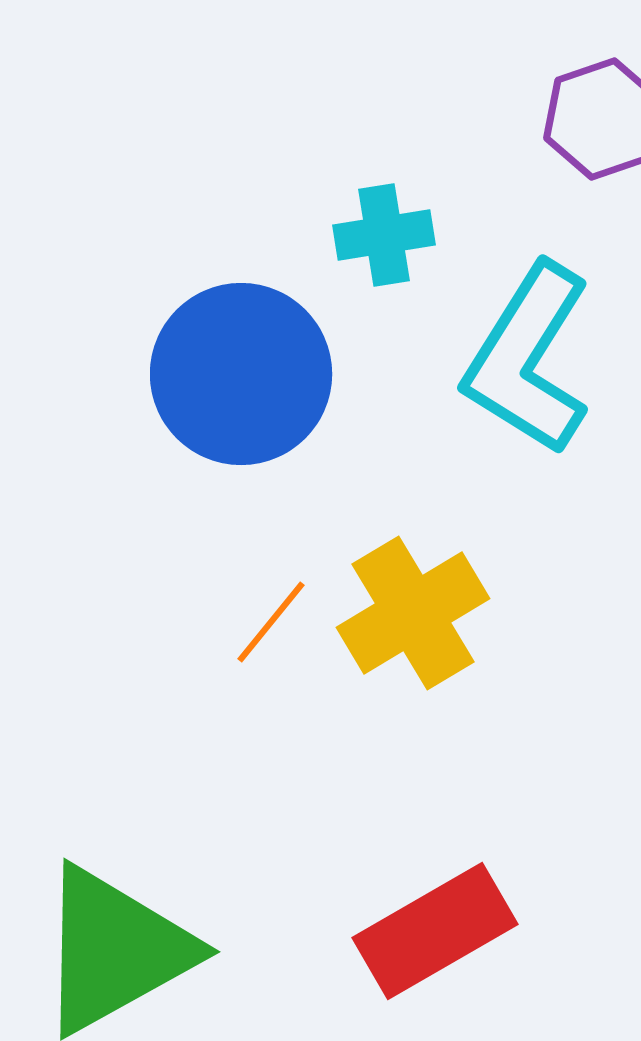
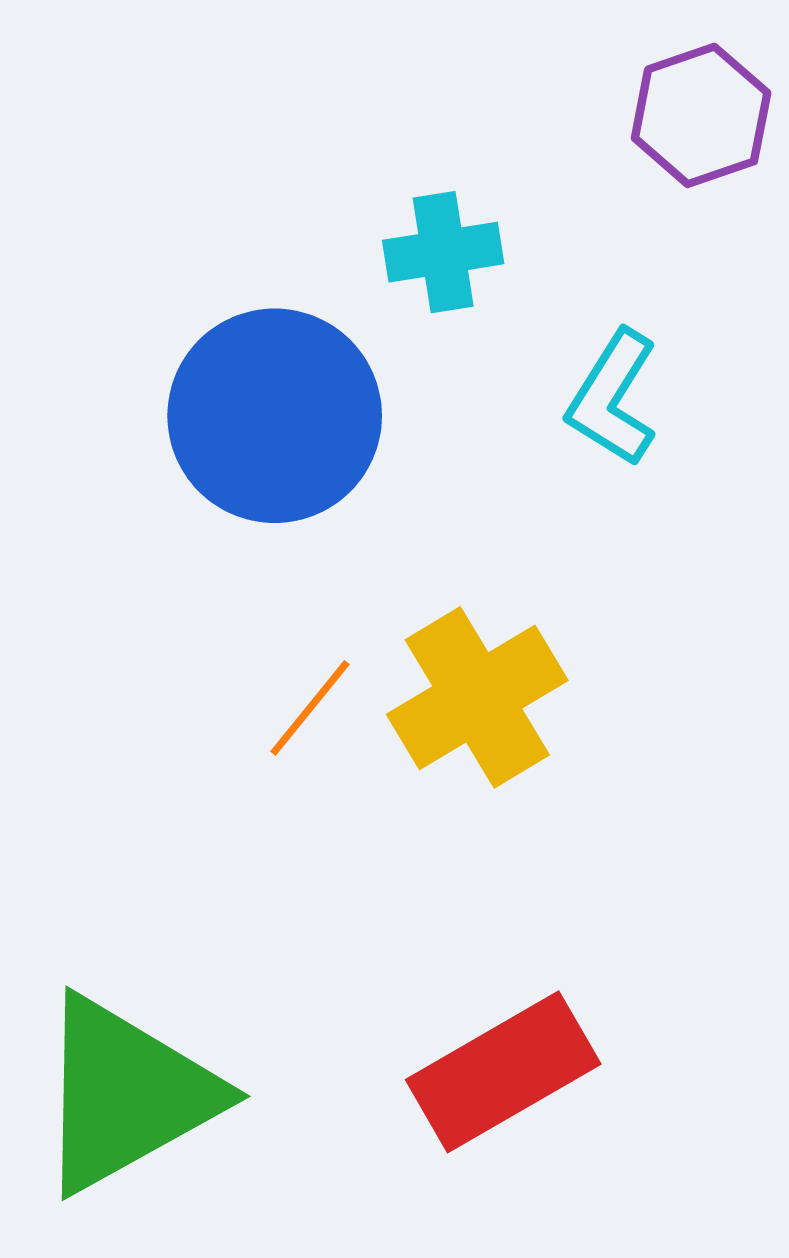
cyan L-shape: (528, 359) -> (613, 398), size x0.6

